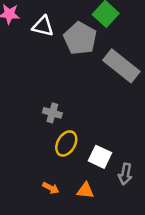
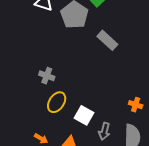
gray rectangle: (121, 66) -> (107, 40), size x0.7

